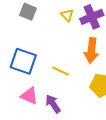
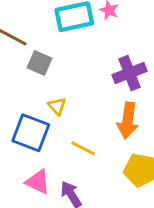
yellow triangle: (67, 15) -> (57, 106), moved

